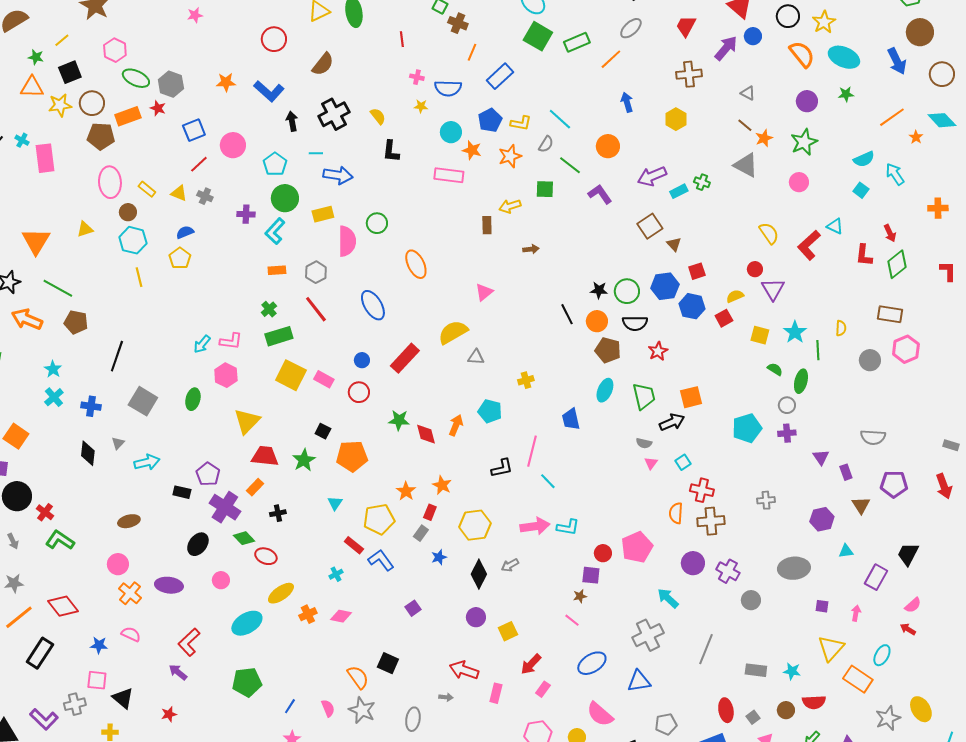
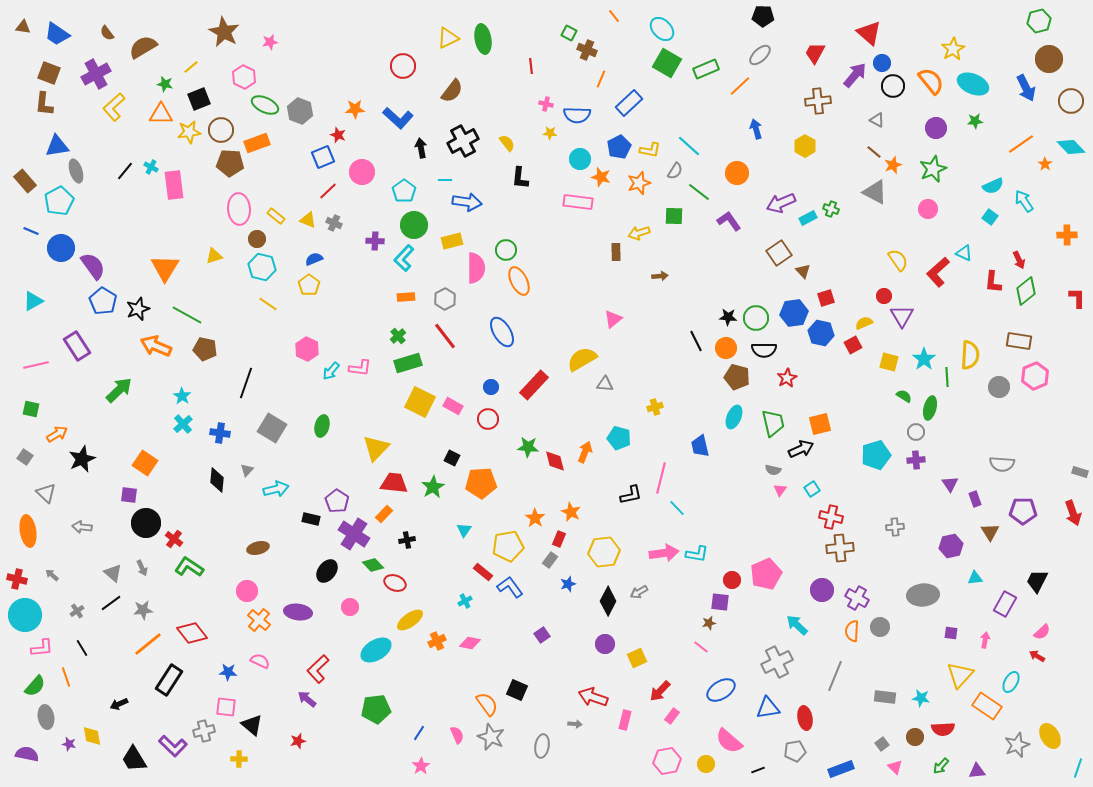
pink star: (195, 15) -> (270, 42), moved
black circle: (788, 16) -> (893, 86), moved
red star: (158, 108) -> (338, 135), moved
orange ellipse: (416, 264) -> (519, 281), moved
yellow line: (139, 277) -> (268, 304), turned -42
yellow semicircle: (841, 328) -> (970, 355), size x1.8
pink hexagon: (226, 375) -> (307, 349), moved
orange semicircle: (676, 513) -> (852, 631), moved
red ellipse: (726, 710) -> (805, 718), moved

